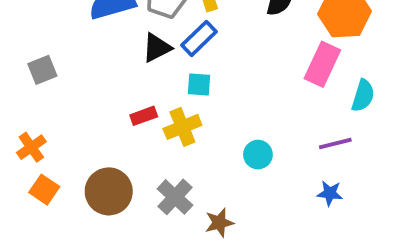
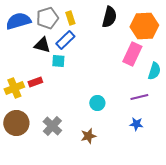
black triangle: (157, 48) -> (42, 45), turned 42
cyan square: (199, 85) -> (58, 61), moved
yellow cross: (182, 127) -> (14, 88), moved
brown star: (219, 223) -> (88, 136), moved

